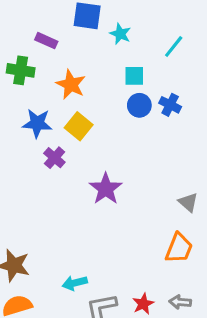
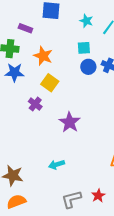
cyan star: (120, 34) -> (86, 21), moved
blue star: (37, 123) -> (14, 72), moved
cyan arrow: (75, 283) -> (57, 165), moved

